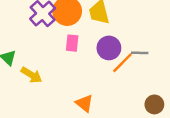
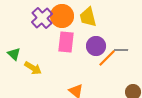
pink rectangle: (72, 43) -> (66, 42), size x1.5

